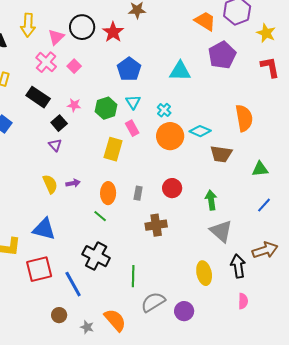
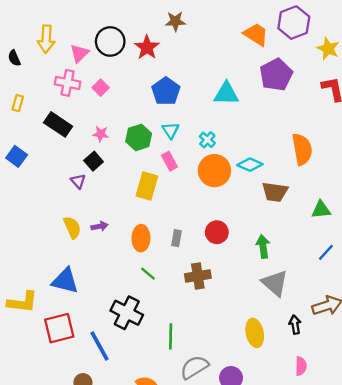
pink cross: (46, 62) -> (68, 83), turned -30
black square: (59, 123) -> (94, 161), moved
green line: (100, 216) -> (148, 274), moved
black arrow: (238, 266) -> (295, 325), size x0.7

